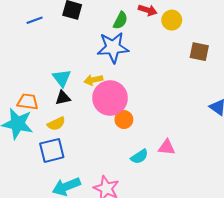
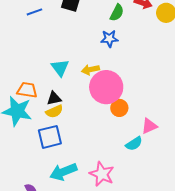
blue star: (113, 47) -> (109, 39), size x0.6
black triangle: (63, 98) -> (54, 98), moved
pink triangle: (167, 147) -> (149, 126), moved, turned -30

